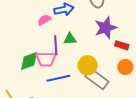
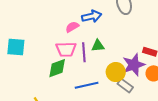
purple star: (106, 28) -> (134, 65), moved
pink trapezoid: (46, 59) -> (66, 49), moved
gray rectangle: (97, 79) -> (125, 86), size x0.7

